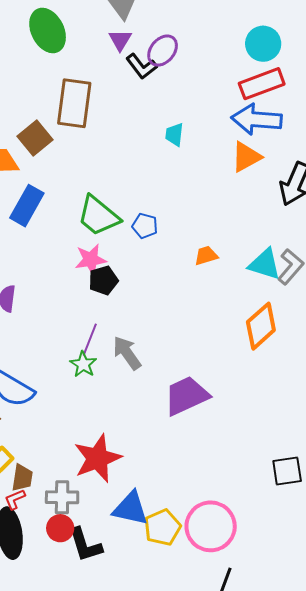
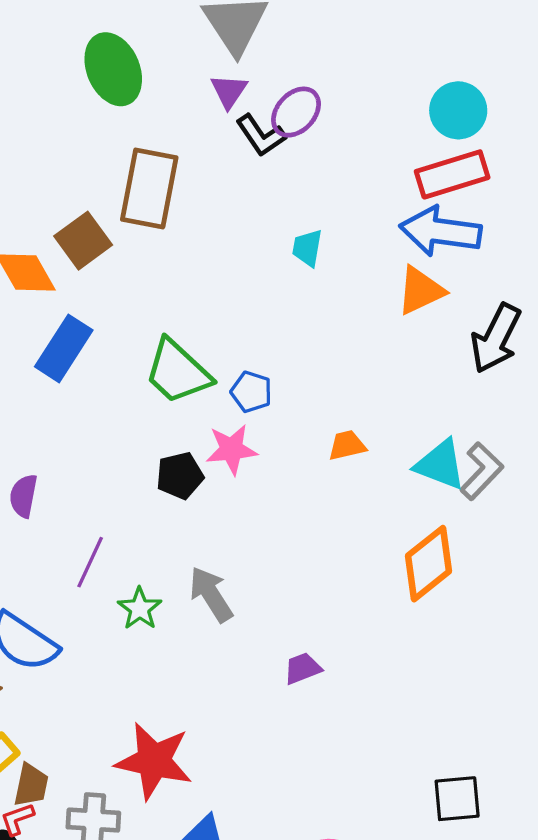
pink star: (91, 260) -> (231, 449), moved
purple line: (90, 340) -> (90, 562), moved
purple trapezoid: (187, 396) -> (303, 668), size x0.5
red star: (98, 458) -> (154, 761), turned 30

